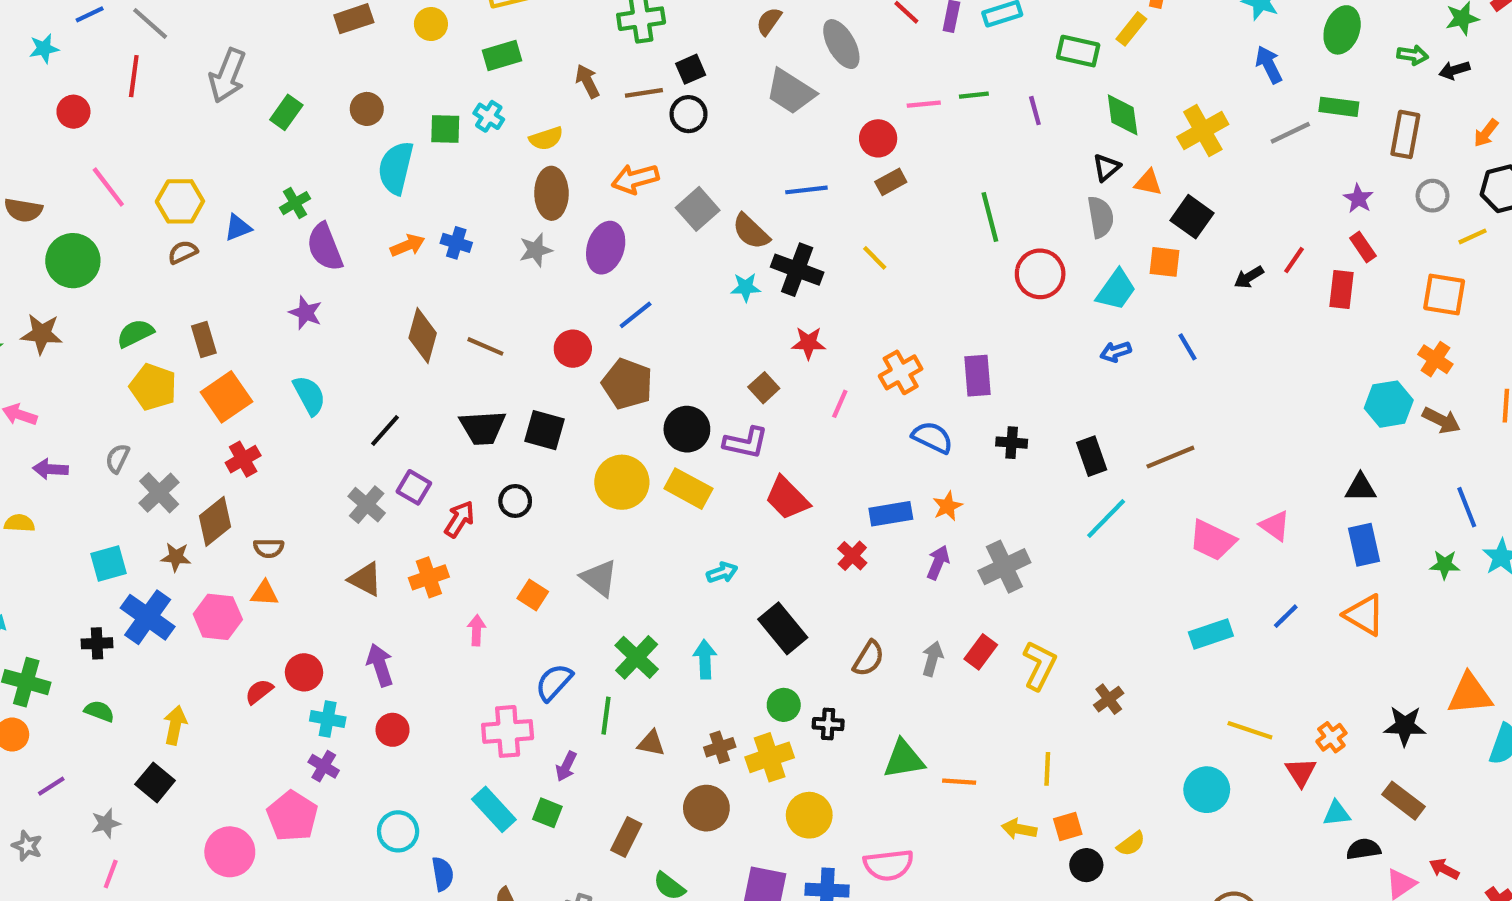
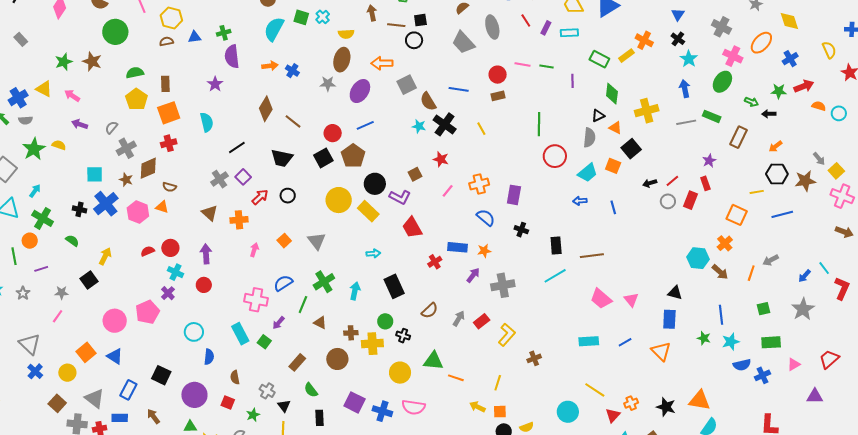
gray circle: (1432, 196) -> (668, 201), moved
black square: (544, 430) -> (323, 158), moved, turned 30
yellow circle: (809, 815) -> (400, 373), moved

